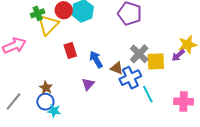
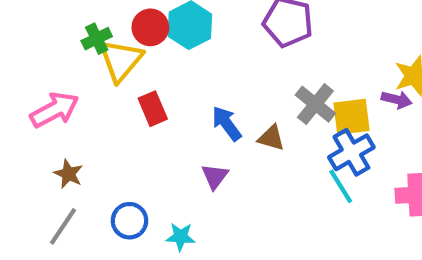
red rectangle: (70, 50) -> (153, 109), moved
purple arrow: (178, 55) -> (397, 100), turned -120
blue cross: (130, 78) -> (351, 152), moved
brown star: (46, 88) -> (68, 174), moved
cyan star: (54, 111) -> (180, 237), moved

